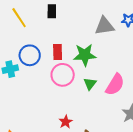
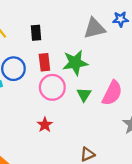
black rectangle: (52, 11) -> (36, 33), moved
red star: (66, 122) -> (45, 125), moved

